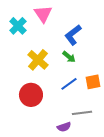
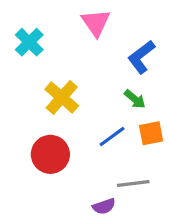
pink triangle: (43, 14) -> (96, 23), moved
blue L-shape: (73, 35) -> (141, 57), moved
green arrow: (69, 57) -> (135, 99), moved

